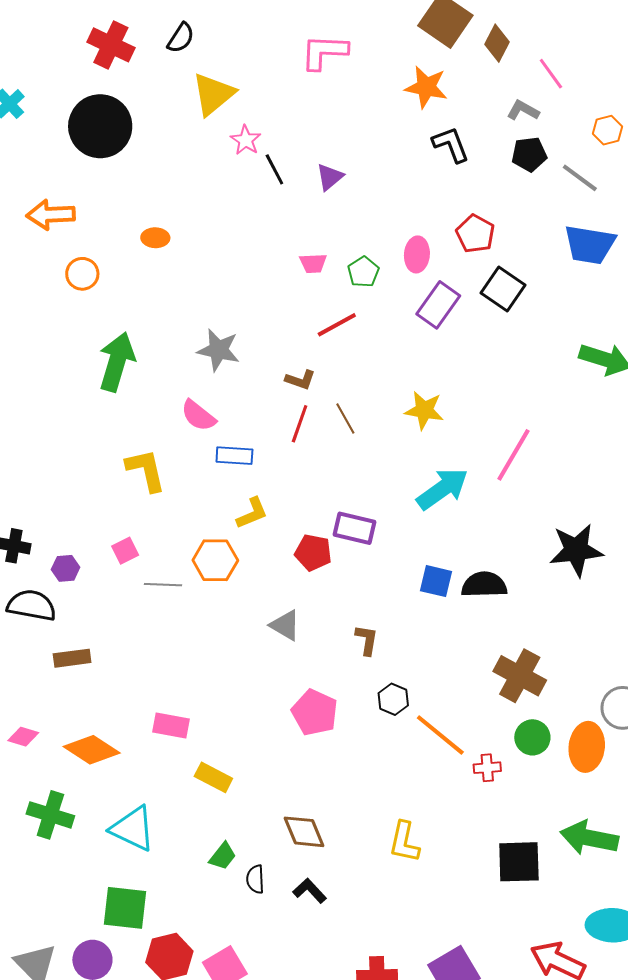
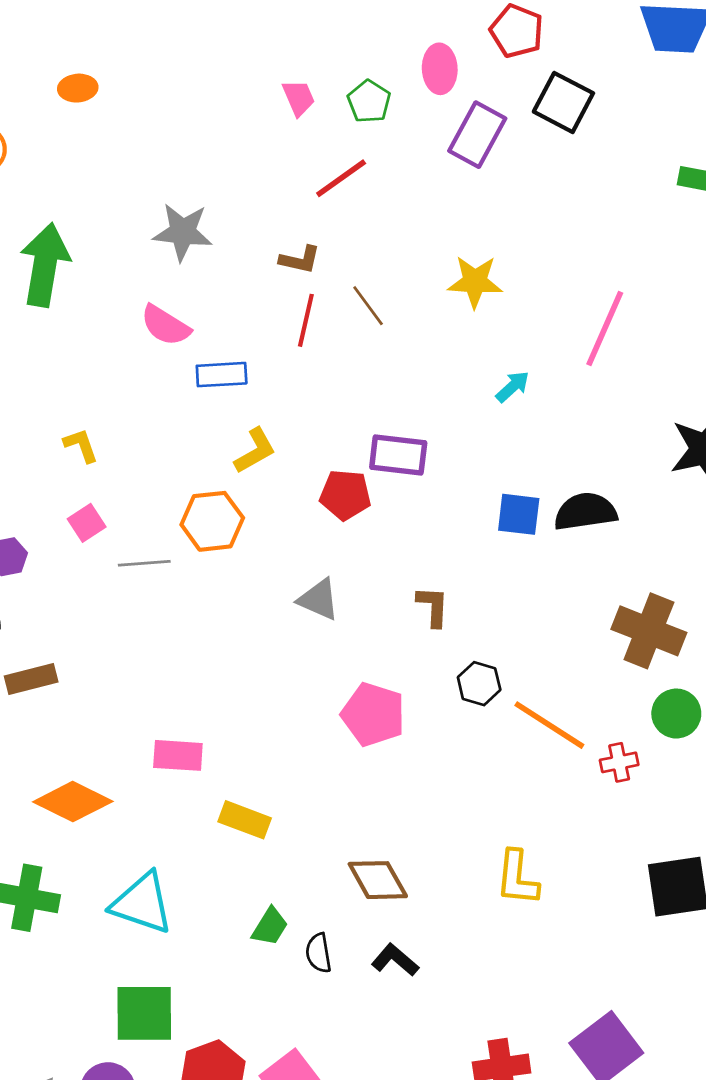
pink trapezoid: (313, 263) -> (299, 98), turned -104
yellow L-shape: (146, 470) -> (81, 445), moved, size x0.6
cyan arrow: (442, 489) -> (513, 387), size x0.5

